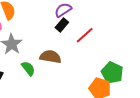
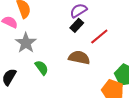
brown semicircle: (50, 57) -> (79, 58), moved

